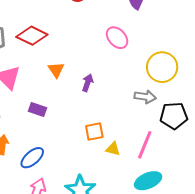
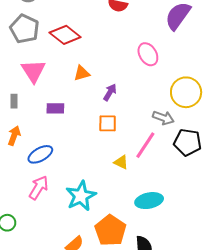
orange triangle: (56, 70) -> (82, 73), turned 36
purple rectangle: (37, 109) -> (55, 108), turned -30
orange square: (94, 132) -> (108, 123), moved
pink line: (145, 145) -> (145, 145), moved

